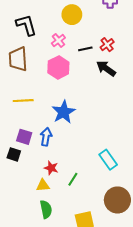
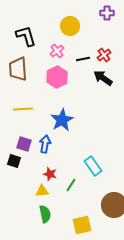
cyan rectangle: (108, 160) -> (93, 166), moved

